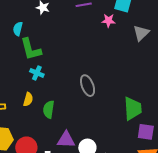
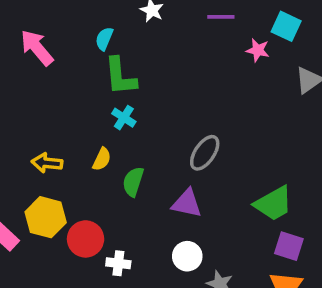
gray ellipse: (88, 86) -> (205, 153), turned 45
green trapezoid: (133, 108) -> (274, 204), turned 55
purple triangle: (66, 140) -> (187, 203), moved

